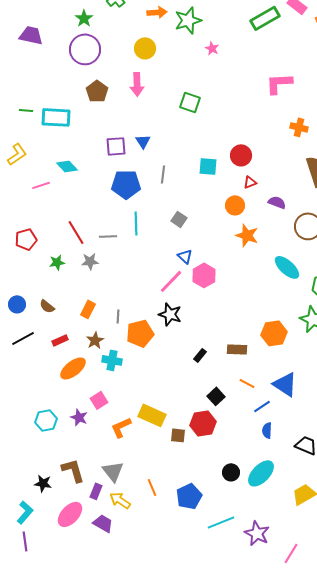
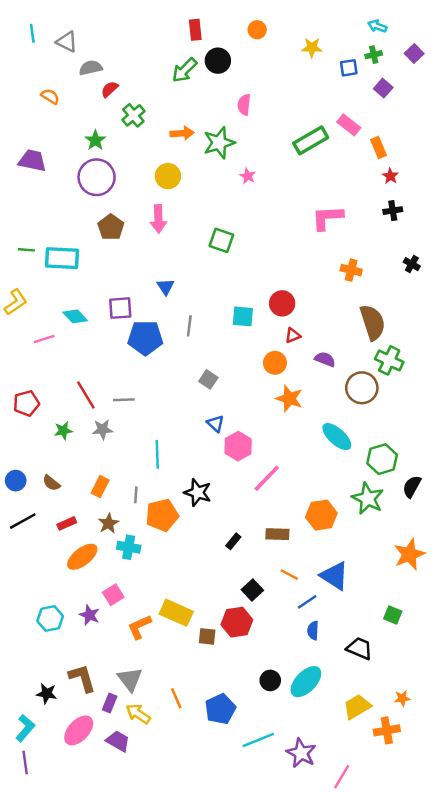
purple square: (116, 146) -> (120, 308), moved
cyan line: (136, 223) -> (157, 454), moved
pink line: (171, 281) -> (267, 478), moved

